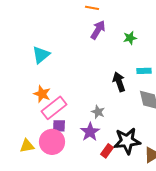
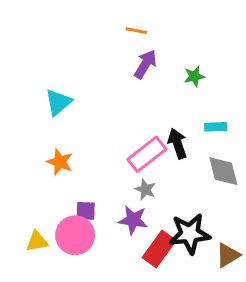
pink rectangle: (54, 108) -> (147, 154), moved
purple star: (90, 132) -> (133, 220), turned -30
red rectangle: (107, 151) -> (159, 249), size x1.6

